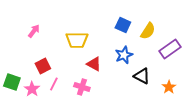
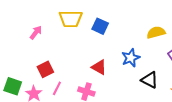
blue square: (123, 25) -> (100, 26), moved
yellow semicircle: (148, 31) -> (156, 33), turned -138
yellow trapezoid: (77, 40) -> (71, 19), moved

